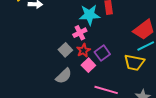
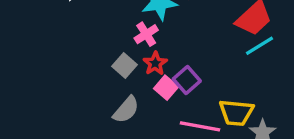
purple square: (102, 53) -> (187, 80), moved
yellow trapezoid: (134, 63) -> (236, 113), moved

